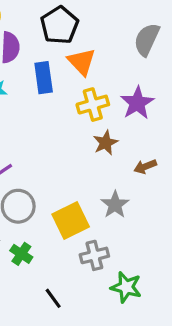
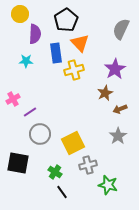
yellow cross: (93, 105) -> (74, 70), moved
brown star: (105, 143) -> (105, 93), moved
gray star: (115, 205) -> (118, 136), moved
green cross: (21, 254) -> (55, 172), moved

